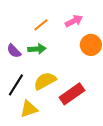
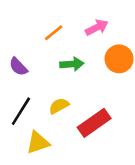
green arrow: (37, 49) -> (72, 64), moved
yellow semicircle: (45, 81) -> (59, 106), size x0.7

